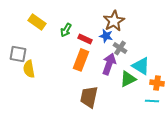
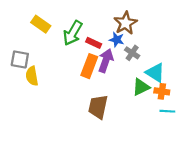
green arrow: (66, 30) -> (73, 33), size x1.6
purple arrow: (109, 64) -> (106, 61), moved
orange cross: (157, 83) -> (162, 91), moved

